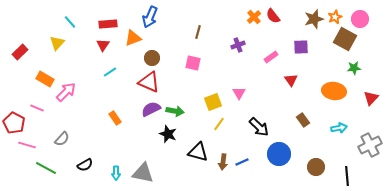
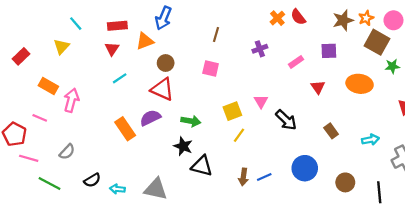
green star: (354, 68) -> (392, 66), moved
orange ellipse: (334, 91) -> (360, 84), moved
pink arrow: (66, 92) -> (71, 100), turned -30
purple semicircle: (151, 109) -> (150, 118), moved
orange rectangle: (115, 118) -> (125, 129), size x1.5
black arrow: (259, 127) -> (286, 120), moved
black triangle: (198, 152) -> (202, 166), moved
cyan arrow: (116, 173) -> (117, 189), moved, turned 96

